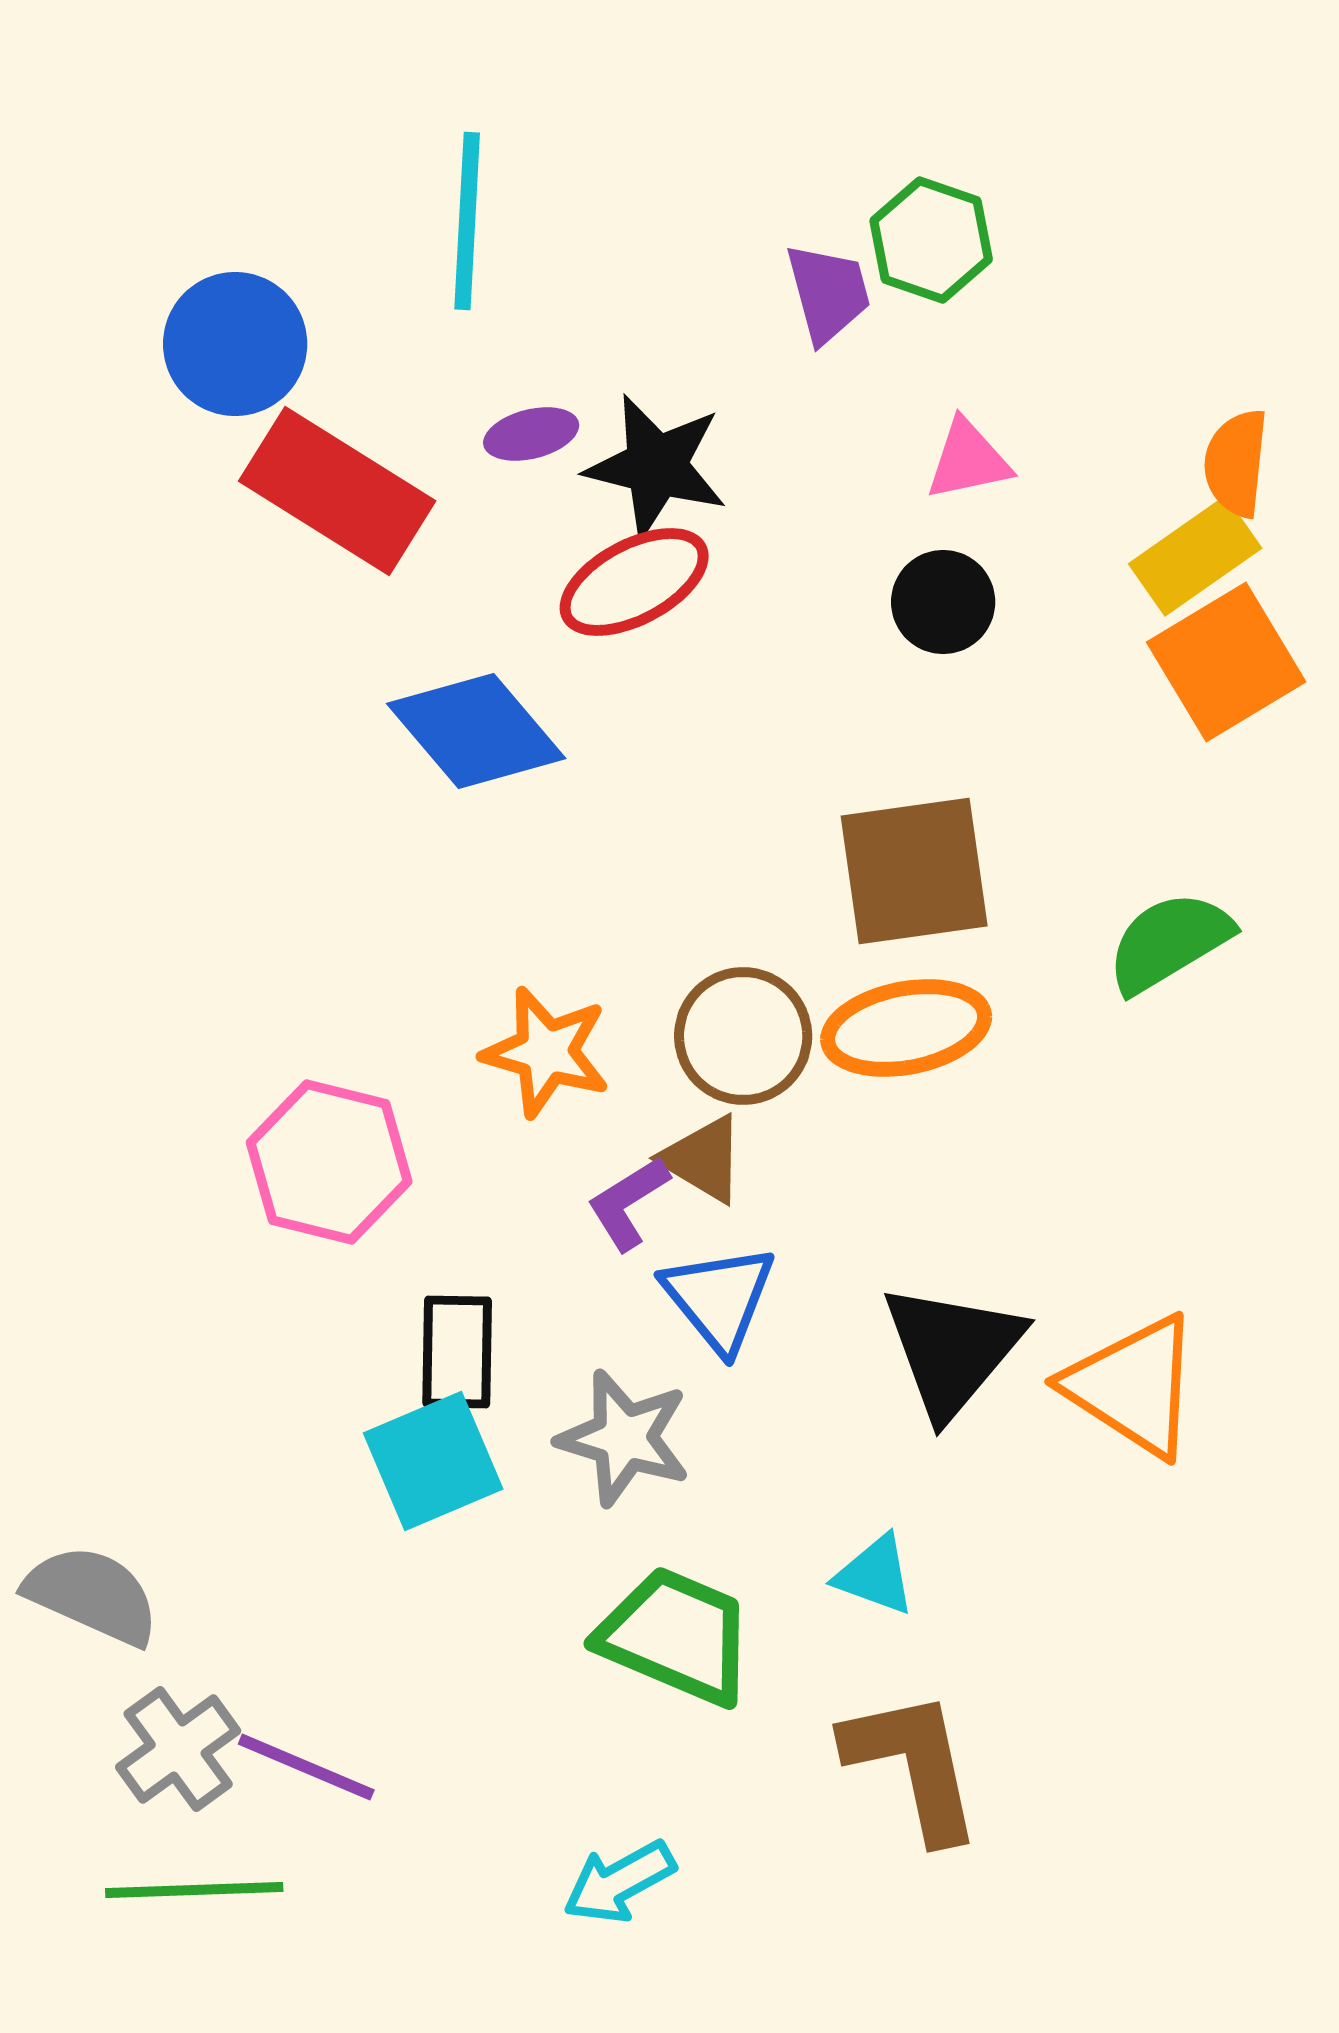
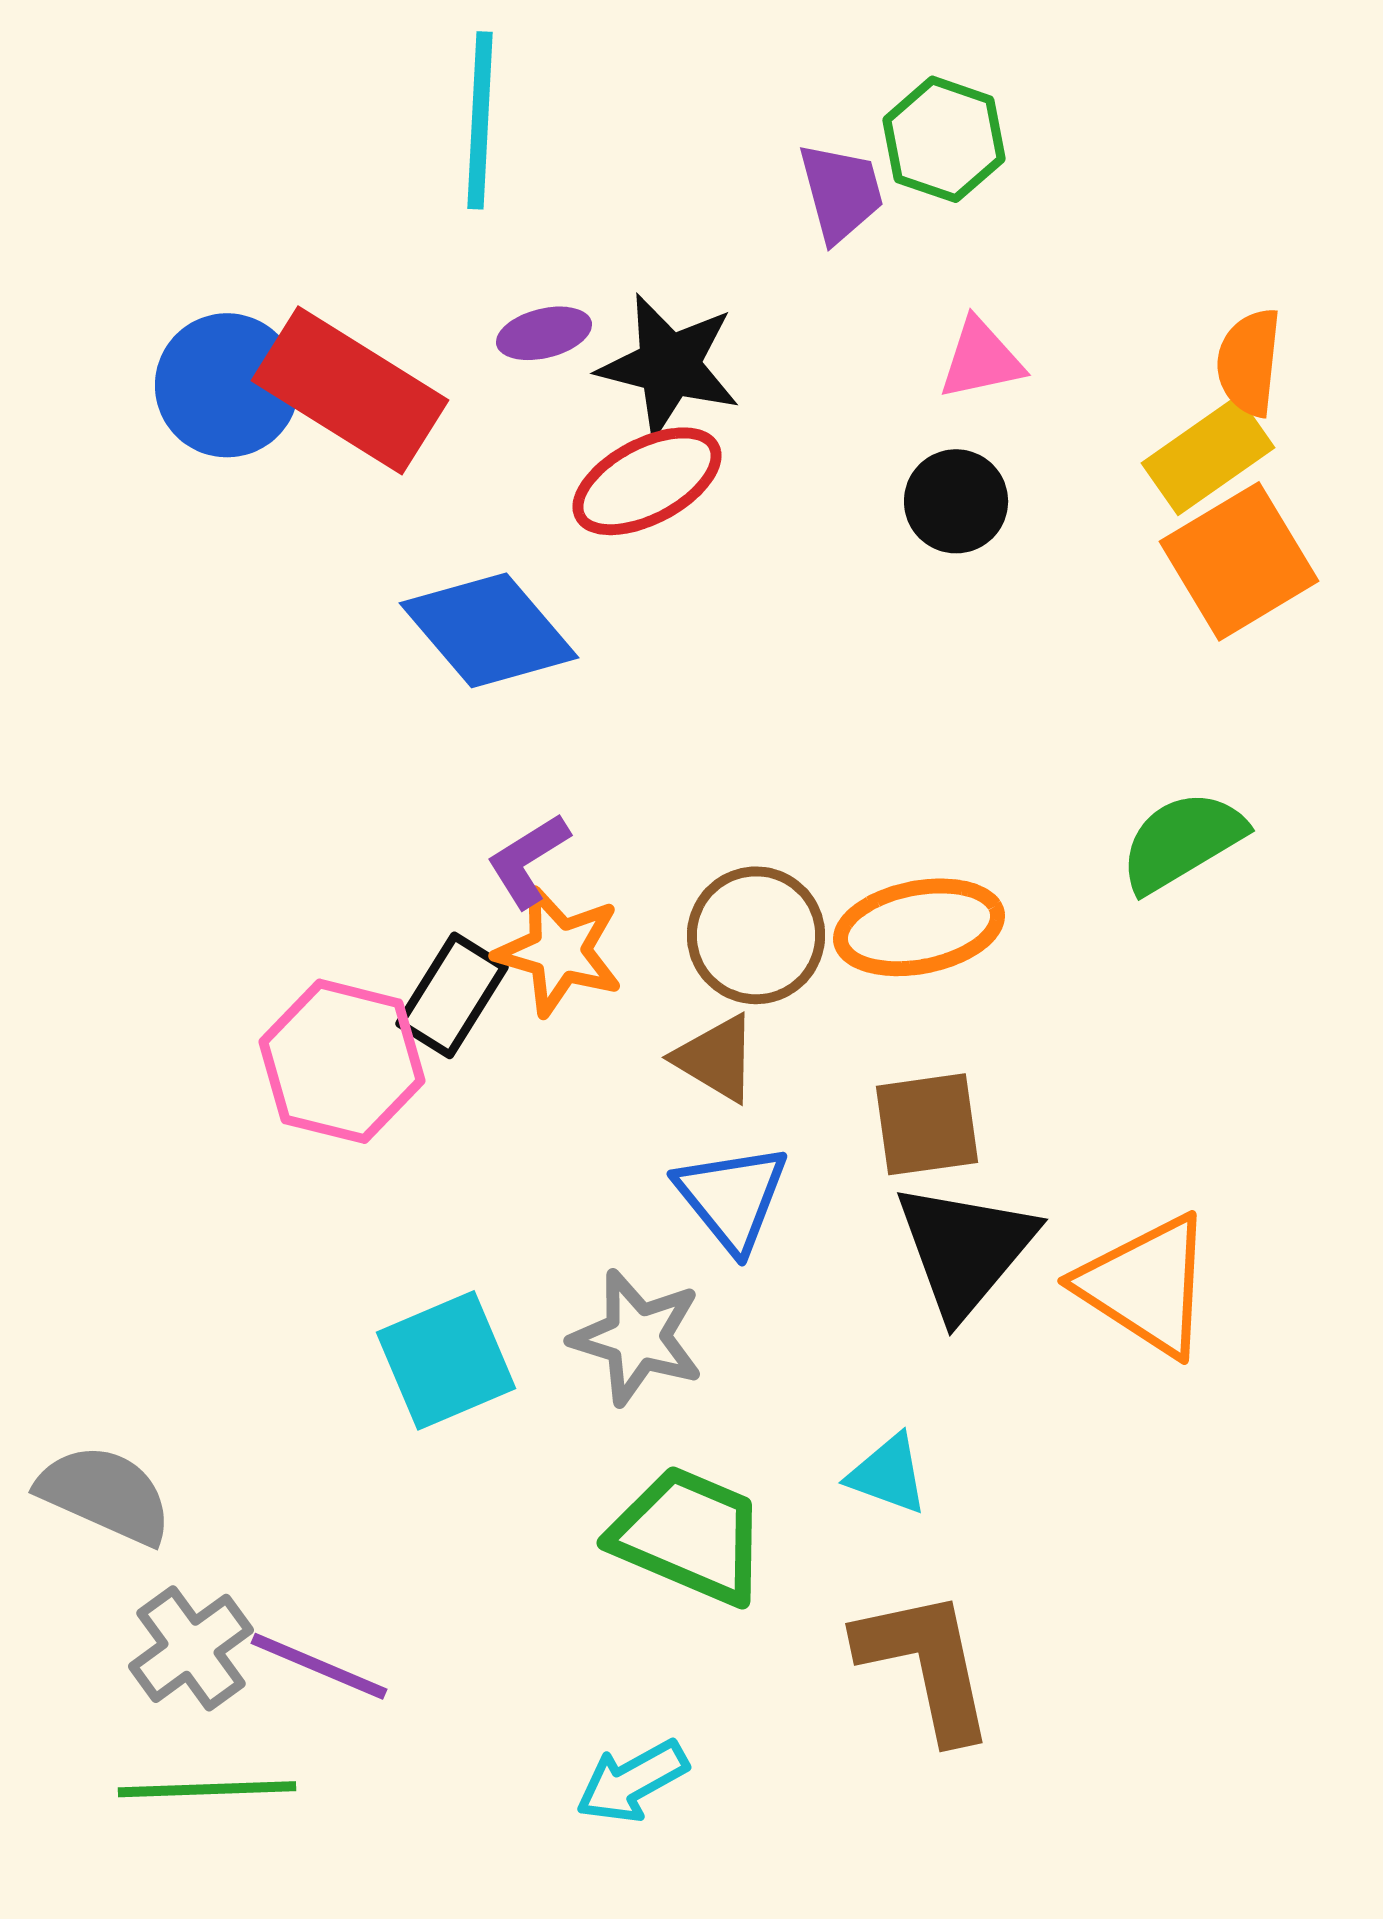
blue circle: (235, 344) -> (227, 385), moved
brown square: (914, 871) -> (927, 1124), moved, size x0.7
purple L-shape: (628, 1203) -> (528, 860), moved
black rectangle: (457, 1352) -> (452, 995), moved, turned 31

